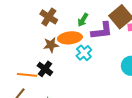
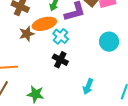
black cross: (45, 69) -> (60, 60), moved

